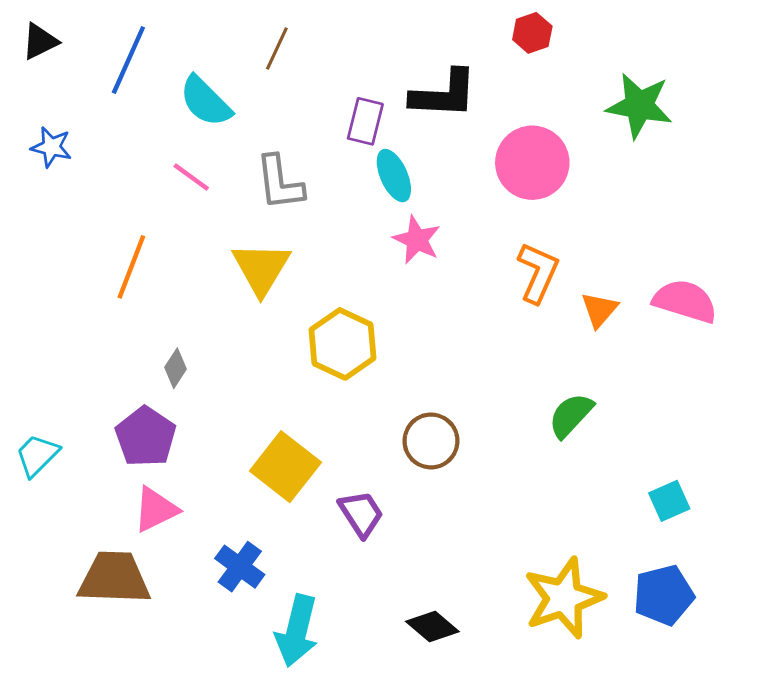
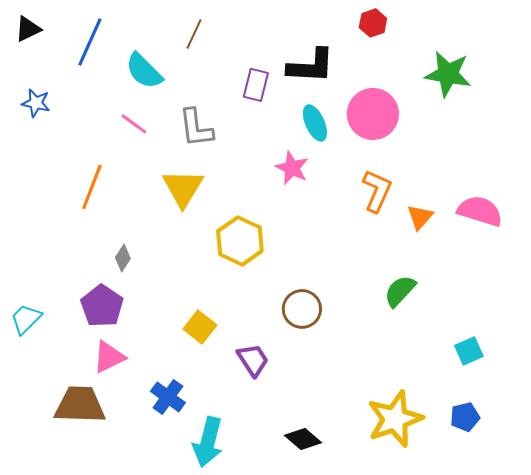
cyan ellipse: (394, 176) -> (315, 123), moved
yellow square: (285, 467) -> (200, 327), size x0.7
blue pentagon: (664, 595) -> (465, 417), size x0.7

